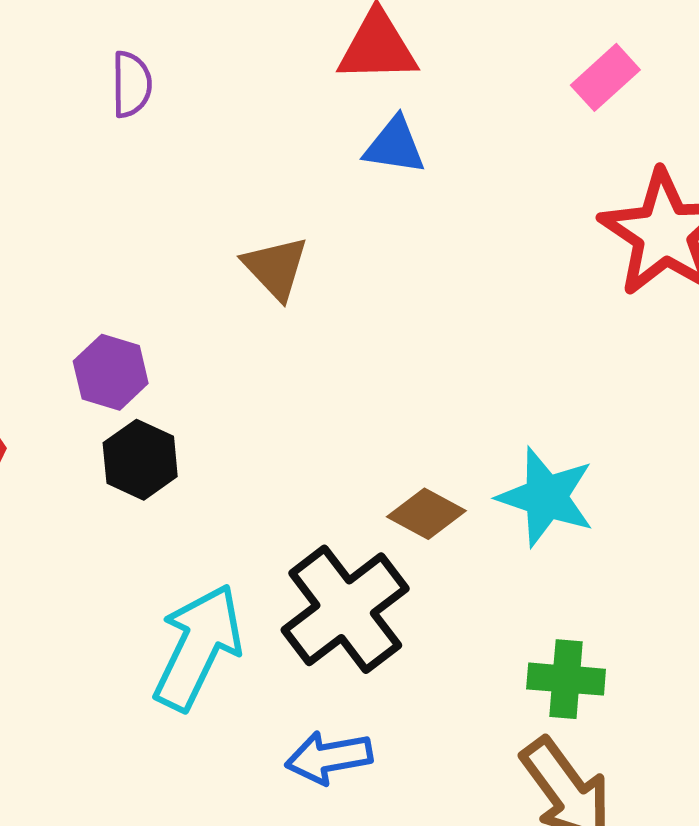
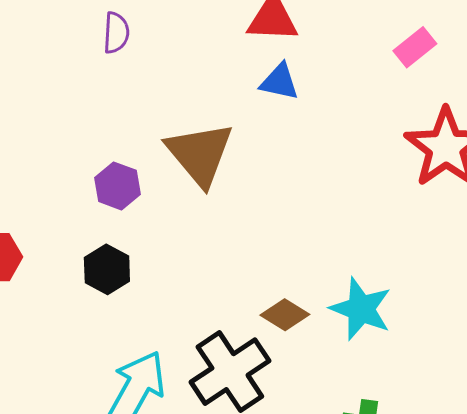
brown triangle: (276, 268) -> (200, 154), size x1.6
purple hexagon: (111, 372) -> (117, 186), moved

